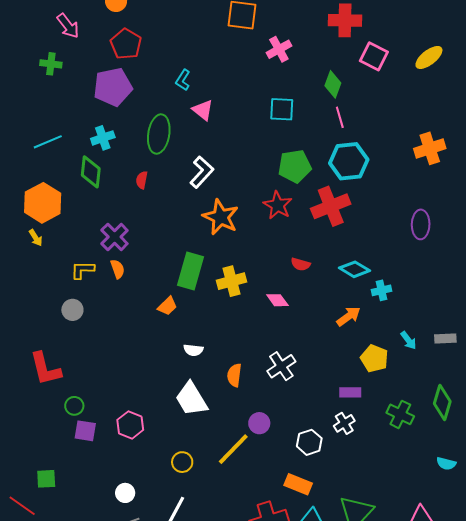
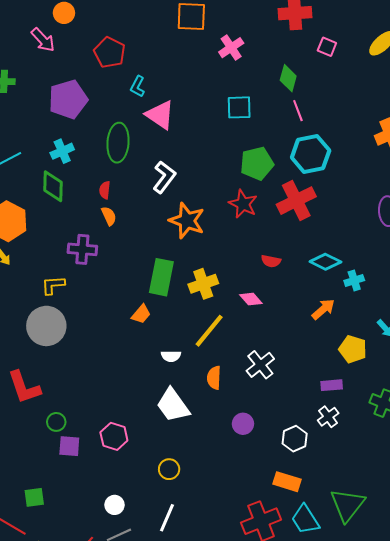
pink arrow: (68, 26) -> (43, 40), moved
red pentagon: (126, 44) -> (110, 53), moved
pink square: (374, 56) -> (327, 47), size x0.7
pink triangle: (203, 110) -> (160, 115), size x1.4
purple cross: (115, 237) -> (82, 249), turned -36
orange semicircle: (118, 269) -> (109, 216), moved
gray circle: (72, 310) -> (46, 326), size x1.8
yellow line: (233, 449) -> (209, 331), moved

